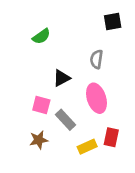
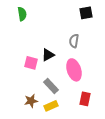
green semicircle: (41, 36) -> (22, 14), moved, turned -64
pink square: (41, 105) -> (31, 63), moved
yellow rectangle: (87, 147) -> (51, 106), moved

